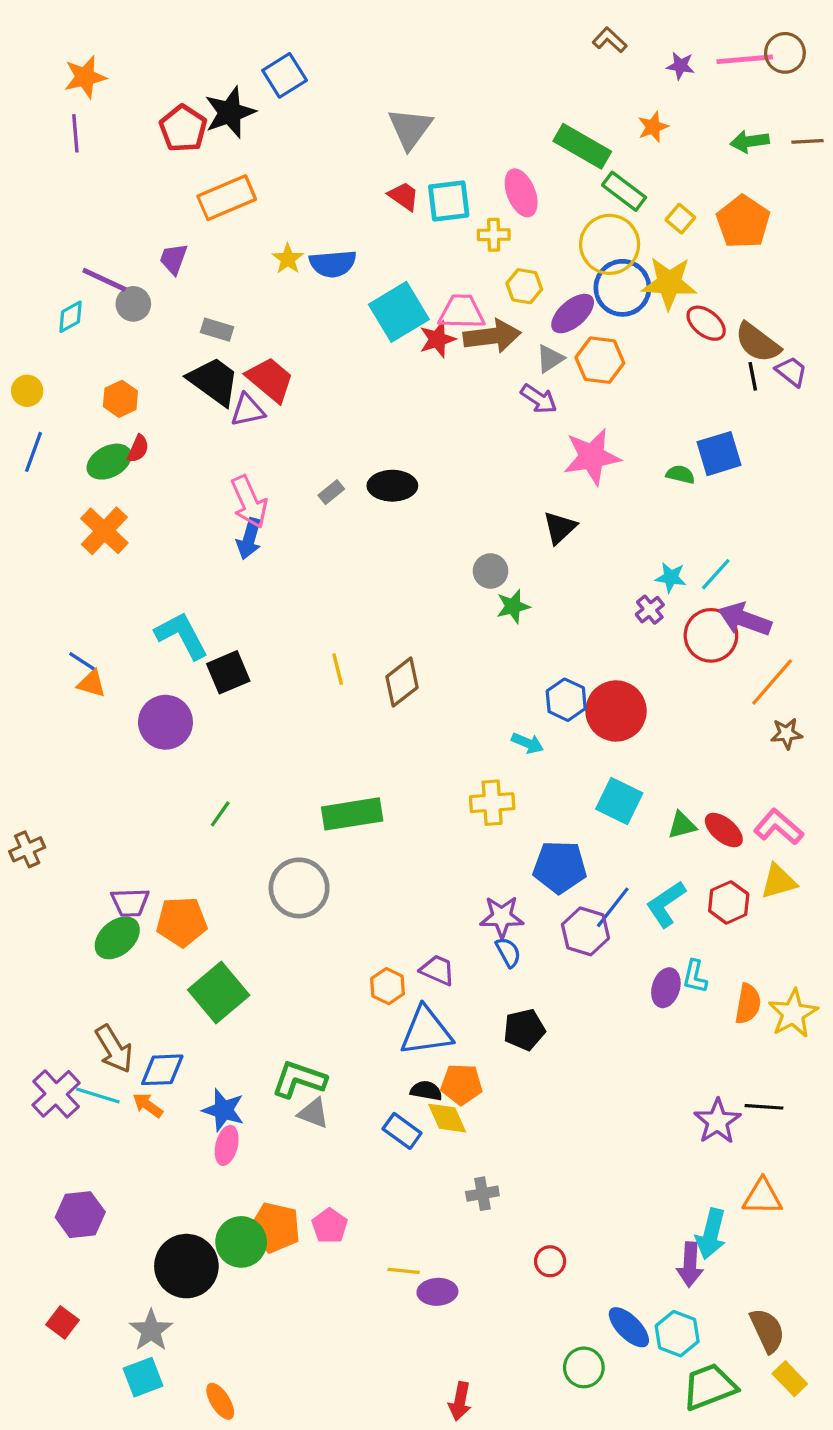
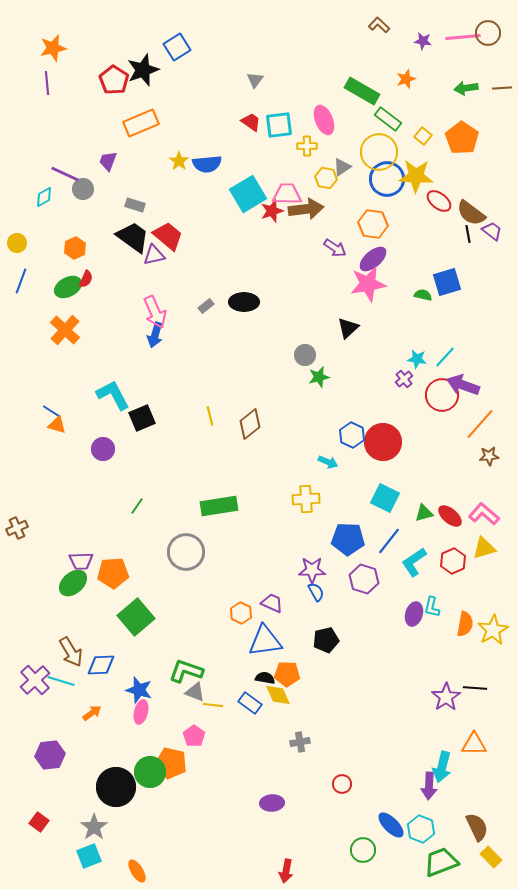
gray triangle: (410, 129) -> (255, 80), size x0.6
purple ellipse: (573, 314) -> (373, 259), moved
gray triangle: (550, 359) -> (342, 167), moved
purple circle: (165, 722) -> (103, 449), size x0.7
blue line: (613, 907) -> (389, 541), moved
orange arrow: (148, 1105) -> (92, 713), moved, turned 108
pink pentagon: (330, 1226) -> (194, 736), moved
yellow line: (404, 1271) -> (213, 705), moved

